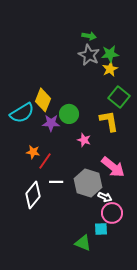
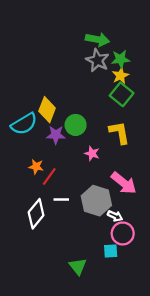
green arrow: (89, 36) -> (97, 39), size x1.5
green square: (119, 97) -> (122, 94), moved
green triangle: (83, 243) -> (78, 266), moved, turned 30

